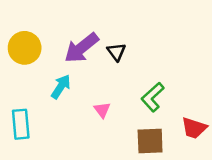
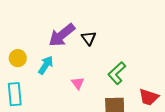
yellow circle: (25, 48) -> (18, 58), moved, size x0.7

